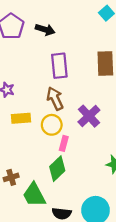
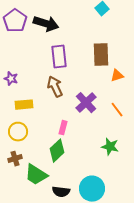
black arrow: (45, 30) -> (46, 24), size x1.4
yellow circle: (52, 125) -> (18, 132), moved
green trapezoid: (34, 195) -> (36, 175), turned -30

